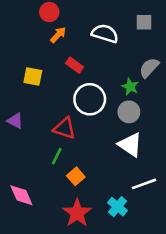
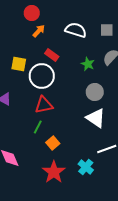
gray square: (144, 22) -> (107, 30), moved
green star: (130, 87) -> (88, 64), moved
white circle: (90, 99) -> (42, 76), moved
red triangle: (64, 128) -> (44, 105), turned -30

